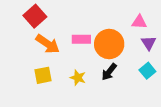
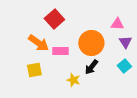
red square: (35, 16) -> (54, 19), moved
pink rectangle: (81, 39) -> (60, 51), moved
yellow star: (78, 78) -> (73, 80), moved

